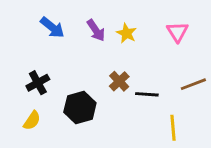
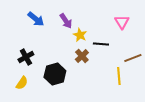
yellow star: (126, 33) -> (80, 35), moved
black line: (147, 94) -> (101, 44), moved
yellow line: (173, 128) -> (119, 76), moved

